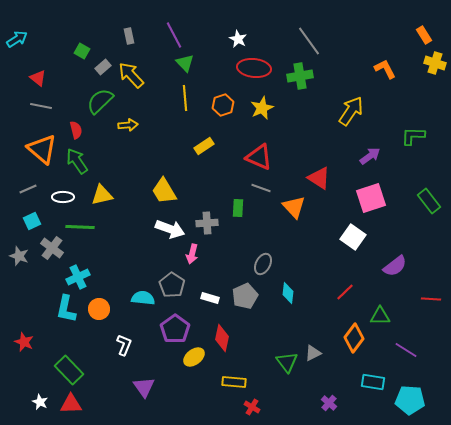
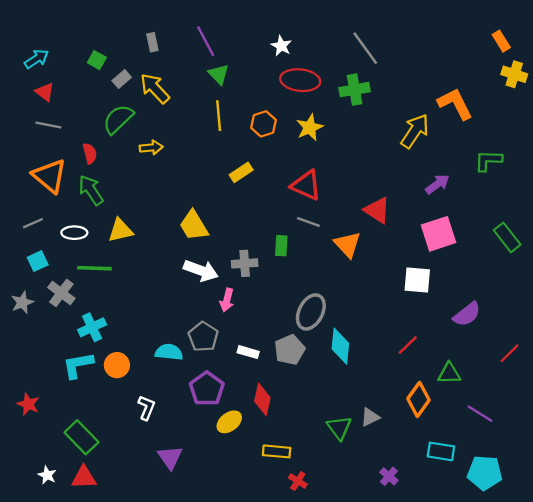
cyan arrow: (17, 39) -> (37, 59), moved
orange L-shape: (385, 69) -> (455, 104), moved, size x1.4
white square: (353, 237) -> (417, 280), turned -30
gray star: (19, 256) -> (22, 302), turned 30
gray ellipse: (263, 264) -> (311, 312), size x1.4
cyan diamond: (288, 293) -> (340, 346), size x1.4
red line: (431, 299) -> (510, 353), turned -48
cyan L-shape: (66, 309) -> (78, 365), turned 68

